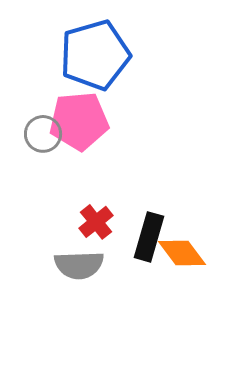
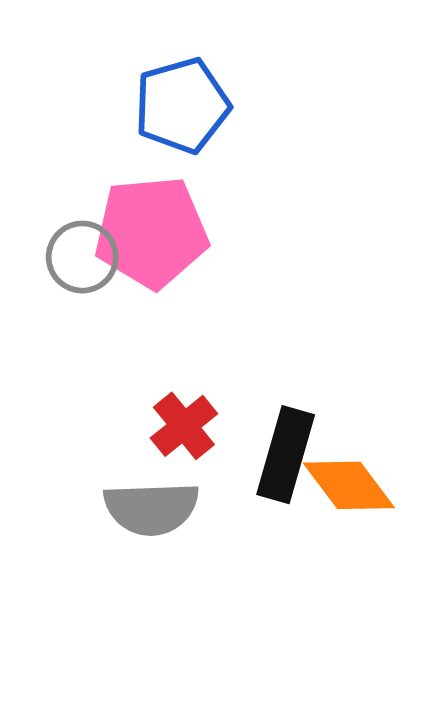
blue pentagon: (95, 55) -> (182, 106), size x0.7

